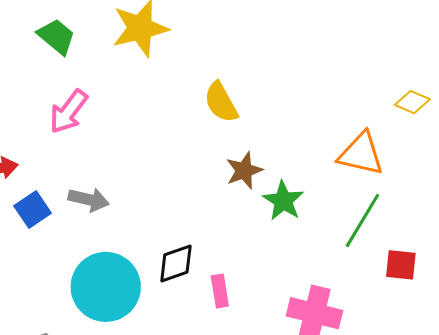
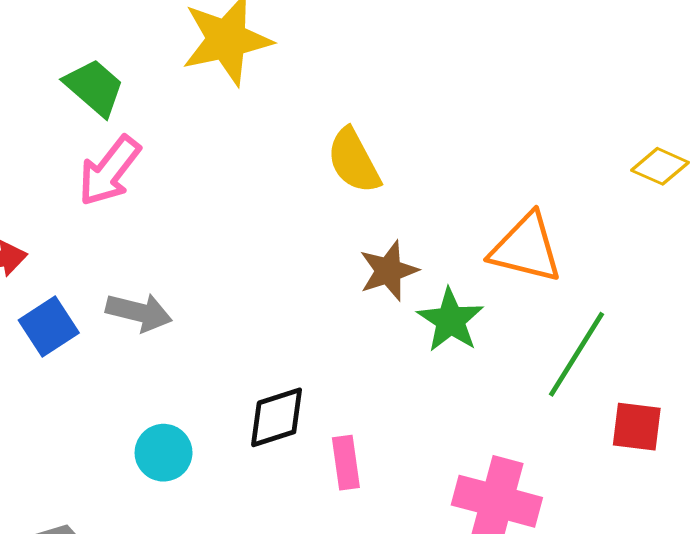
green trapezoid: (57, 37) -> (94, 87), moved
orange triangle: (361, 154) -> (526, 248), moved
cyan circle: (106, 287) -> (164, 453), size x0.5

